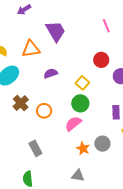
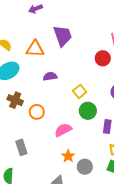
red circle: (101, 60) -> (103, 58), moved
brown cross: (21, 103) -> (15, 100), turned -35
green circle: (80, 103) -> (88, 111), moved
gray circle: (102, 144) -> (85, 167), moved

